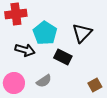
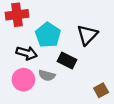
gray semicircle: (44, 81) -> (47, 75), moved, turned 49
pink circle: (14, 83) -> (23, 80), moved

